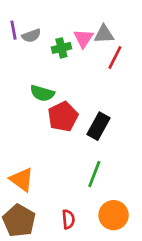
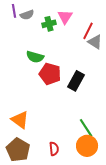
gray triangle: (104, 34) -> (95, 42), moved, turned 35
red pentagon: (63, 116) -> (50, 74), turned -30
green line: (94, 174) -> (86, 128), moved, turned -54

